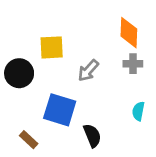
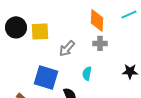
black circle: (19, 73) -> (16, 27), moved
cyan semicircle: (138, 111) -> (87, 73), moved

